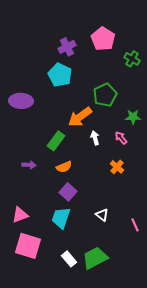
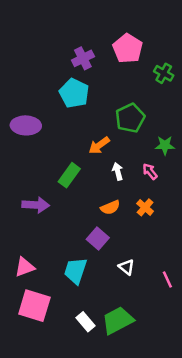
orange arrow: (80, 117) -> (99, 145), size x0.7
purple arrow: (29, 165) -> (36, 205), size x1.5
orange semicircle: (64, 167) -> (110, 207), moved
purple square: (68, 192) -> (98, 238), moved

